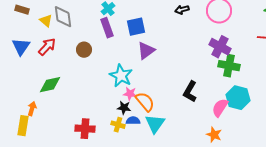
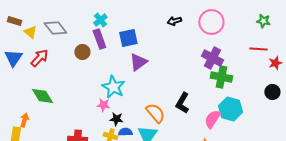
gray diamond: (63, 17) -> (55, 28), turned -30
yellow triangle: (46, 21) -> (30, 32), moved
brown circle: (84, 50) -> (82, 52), moved
green diamond: (50, 85) -> (42, 96), turned 70
pink star: (130, 94) -> (103, 105), moved
orange semicircle: (145, 102) -> (155, 113), moved

